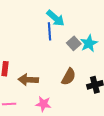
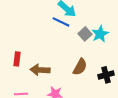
blue line: (49, 31) -> (61, 22), turned -60

